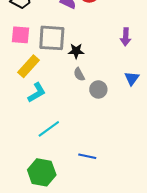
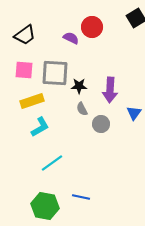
purple arrow: (126, 37) -> (110, 90), moved, size x1.4
yellow rectangle: (29, 66) -> (32, 101), turned 30
blue line: (87, 156) -> (81, 197), moved

